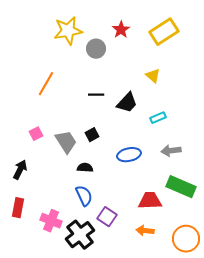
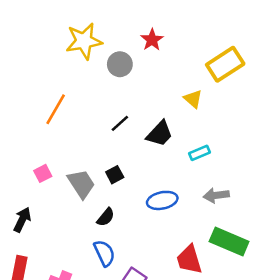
yellow rectangle: (164, 32) -> (225, 64), moved
black line: (96, 95) -> (120, 123), turned -42
black semicircle: (85, 168) -> (106, 217), turned 126
red trapezoid: (150, 201) -> (189, 260), turned -105

